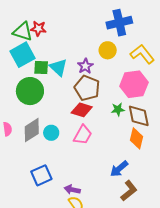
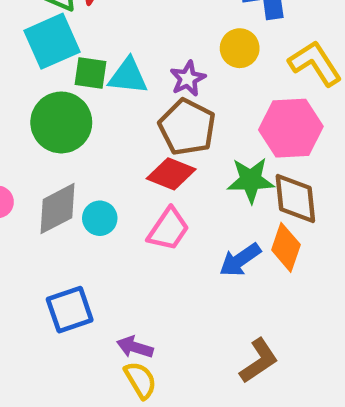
cyan triangle: (58, 67) -> (128, 76), turned -42
green star: (118, 109) -> (251, 180), size x1.5
blue arrow: (119, 169) -> (240, 260), moved

